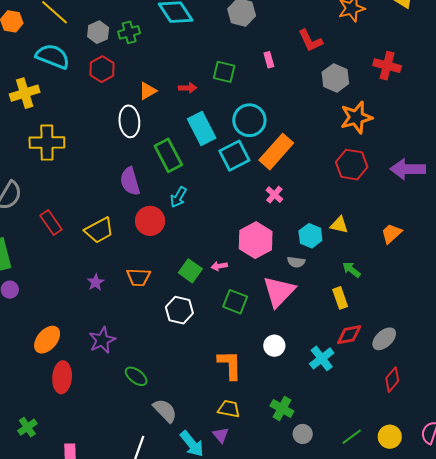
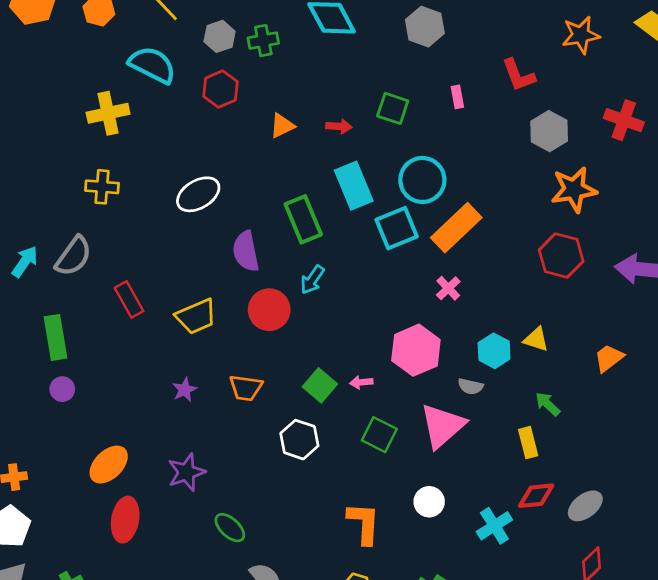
white ellipse: (129, 121) -> (198, 194), moved, turned 60
yellow cross: (47, 143) -> (102, 187), moved, size x0.7

